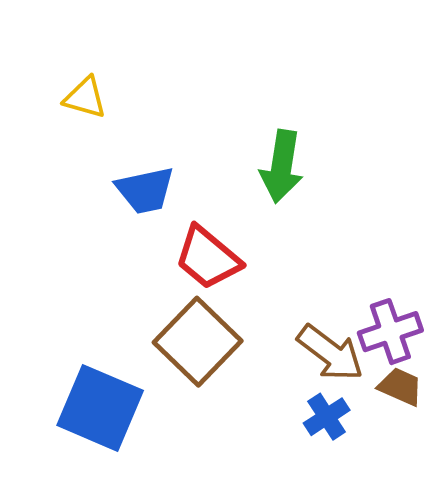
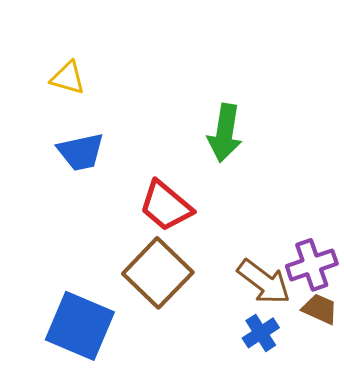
blue trapezoid: (145, 190) -> (81, 152), moved

